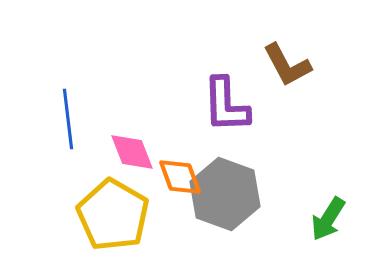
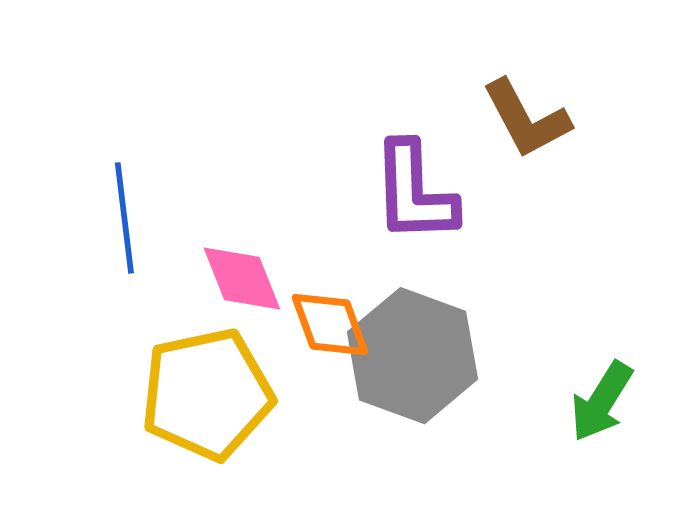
yellow pentagon: (113, 215) -> (207, 394), turned 30

